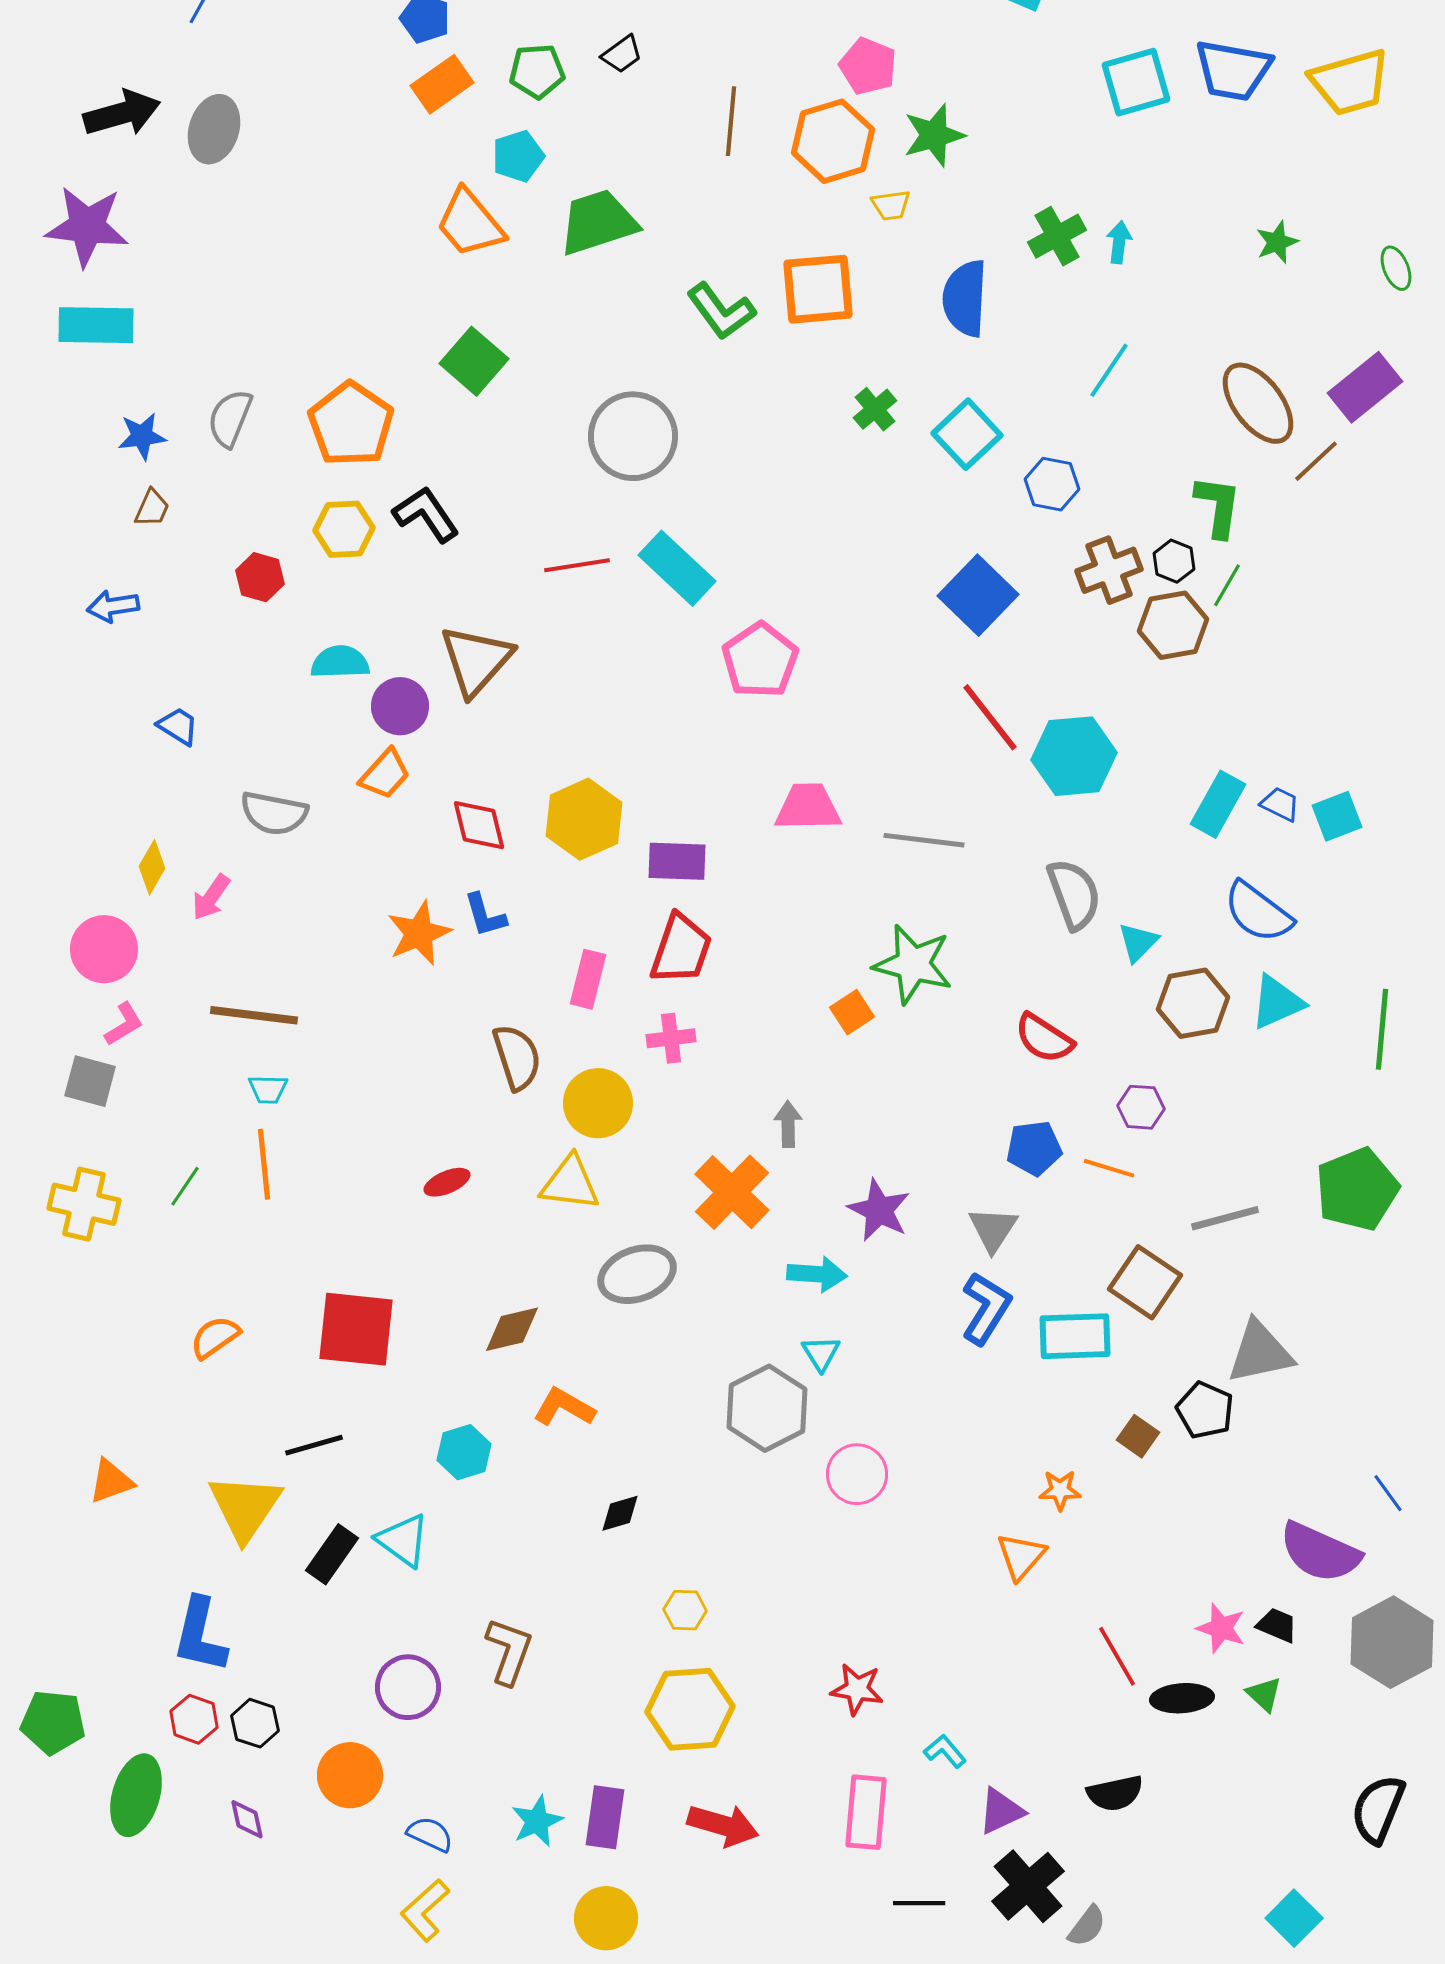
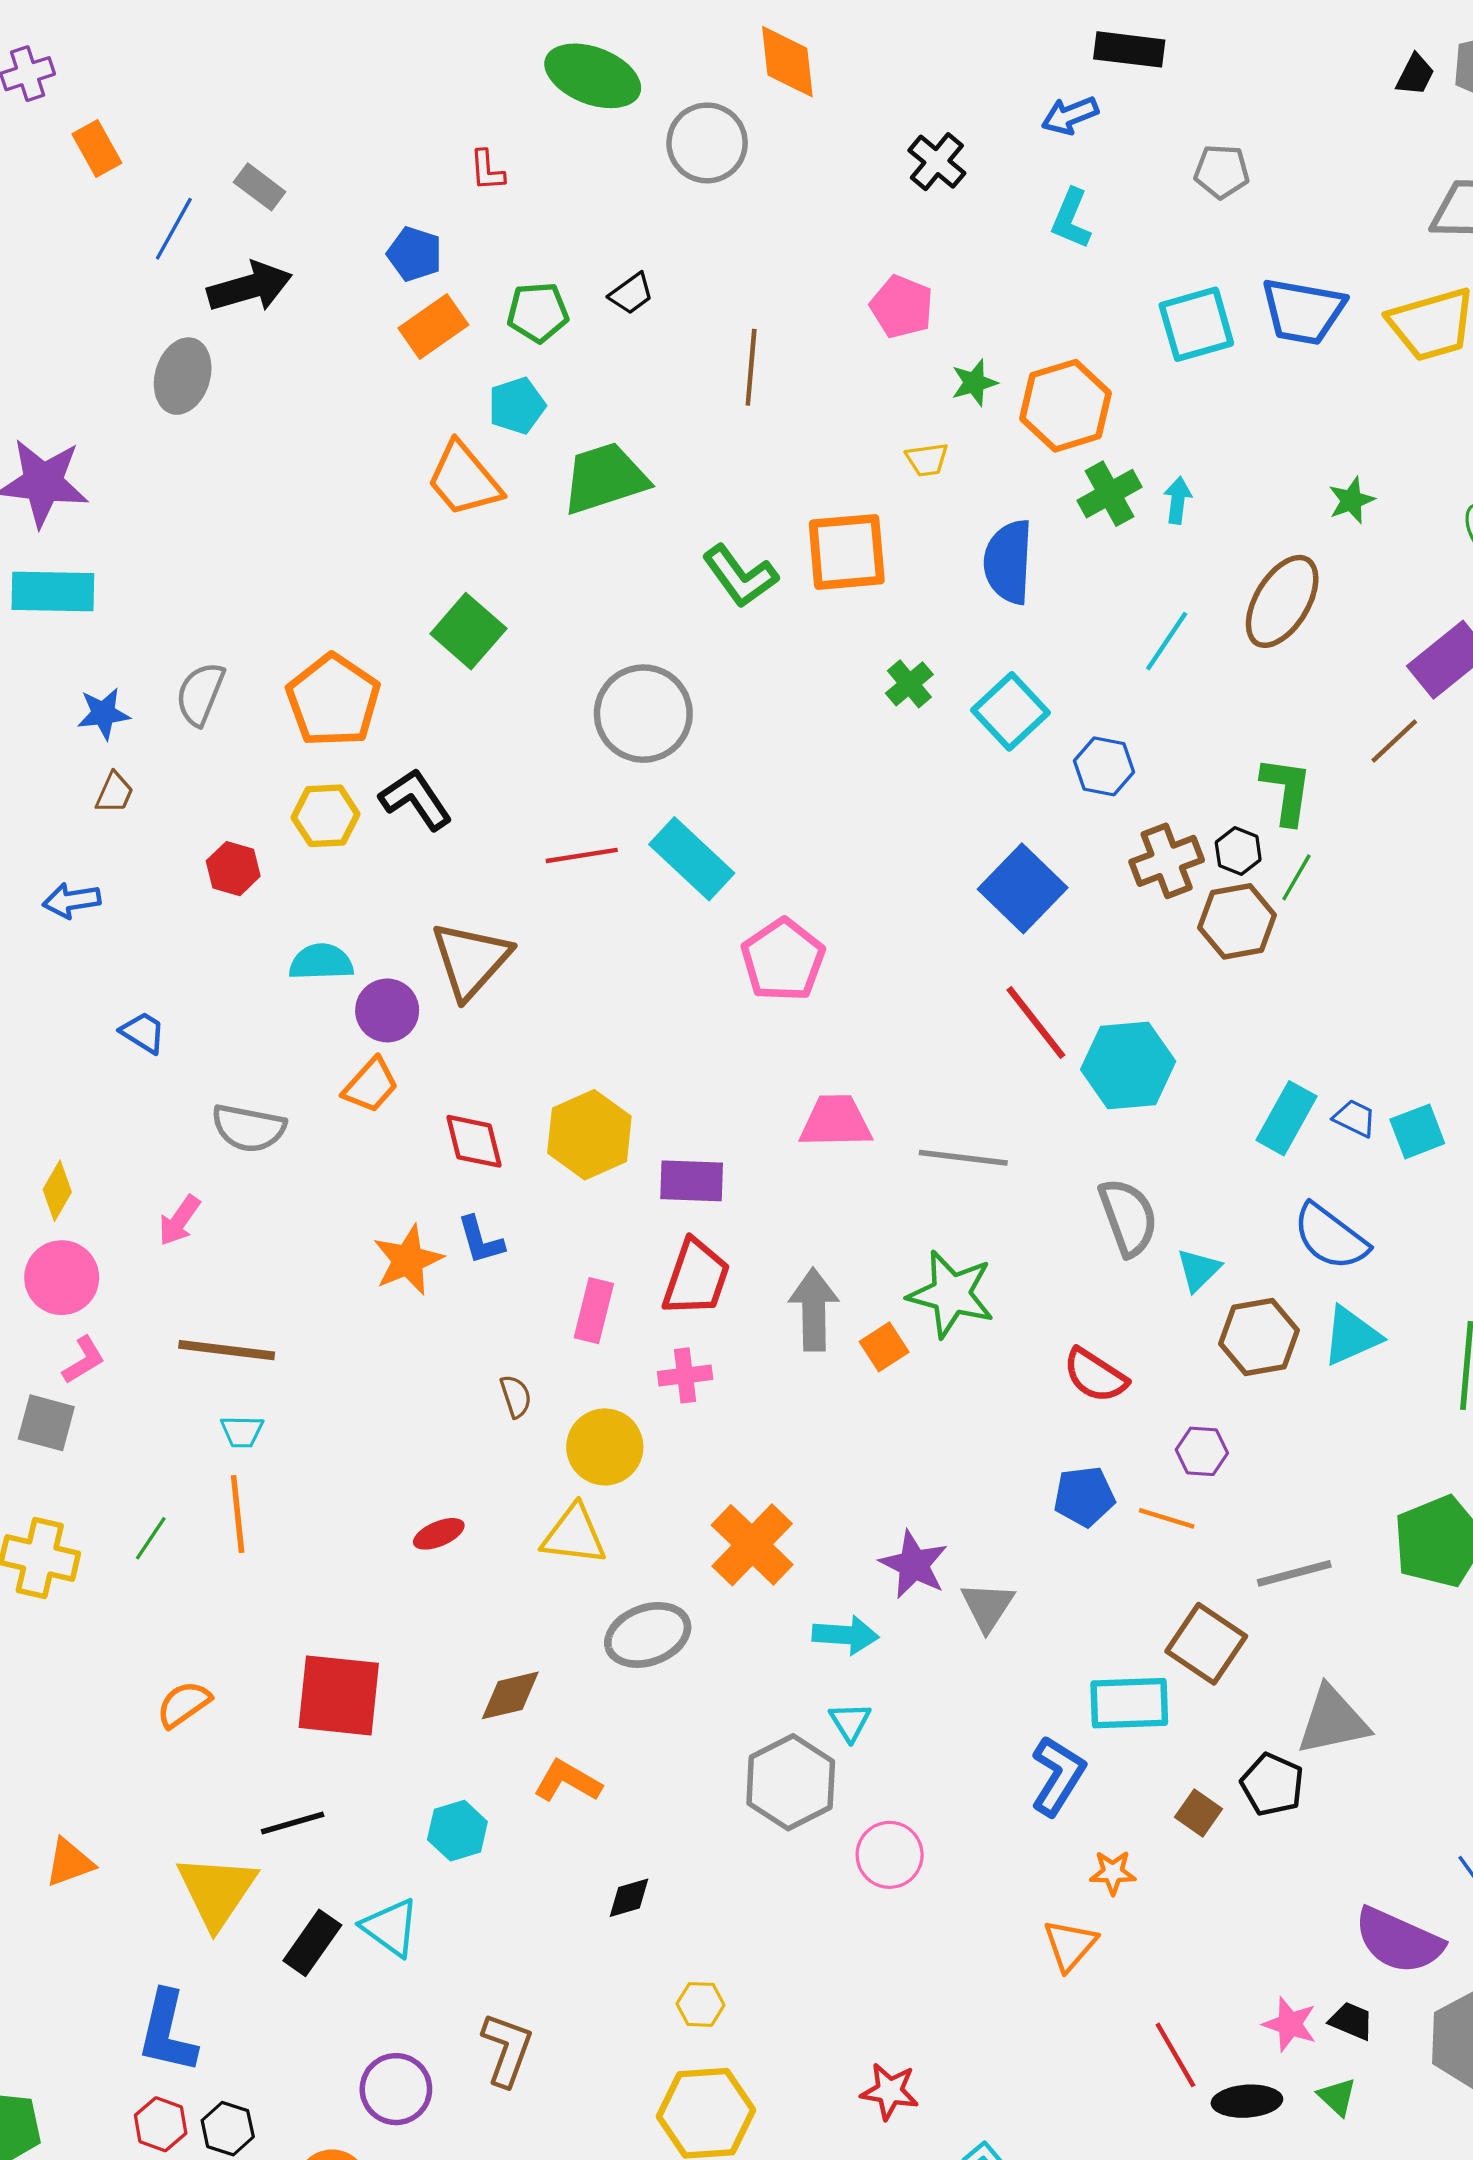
black arrow: (122, 113) -> (250, 287), moved
green star: (934, 135) -> (974, 383), size x0.7
orange hexagon: (833, 141) -> (1066, 406), moved
brown ellipse: (1258, 403) -> (1282, 601), moved, turned 68
yellow diamond: (152, 867) -> (57, 1191), moved
brown semicircle: (517, 1057) -> (516, 1396), size x0.6
gray arrow: (788, 1124) -> (814, 1310), moved, size x1.6
gray triangle: (993, 1229) -> (987, 1606), moved
blue L-shape: (986, 1308) -> (1058, 1776), moved

